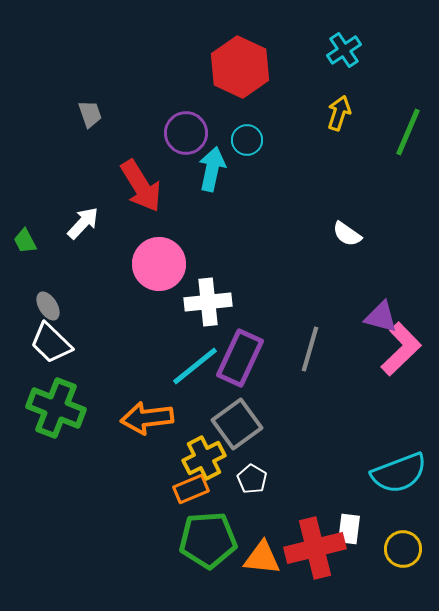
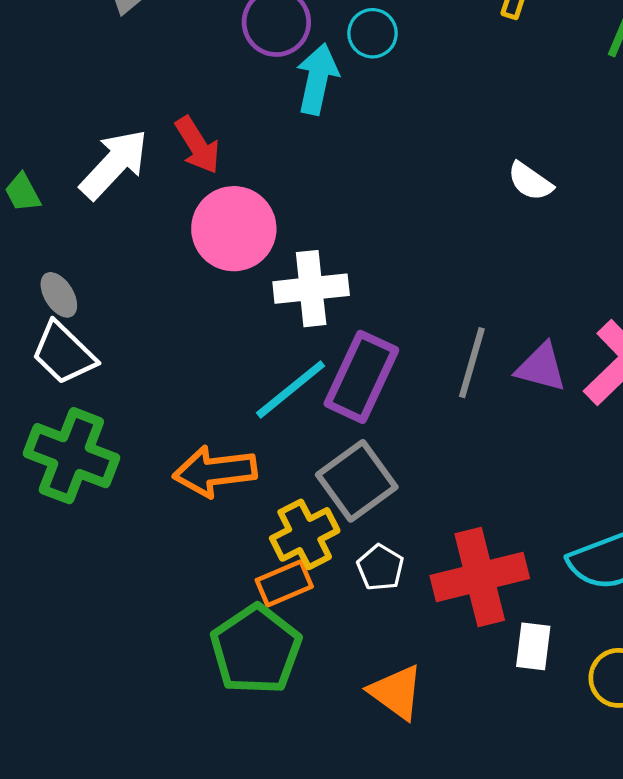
red arrow: (141, 186) -> (198, 145), moved, size x0.7
white arrow: (83, 223) -> (114, 164), size x1.4
purple triangle: (381, 317) -> (541, 367), moved
green pentagon: (208, 540) -> (256, 650), moved, turned -30
red cross: (315, 548) -> (480, 577), moved
orange triangle: (262, 558) -> (396, 692), turned 30

